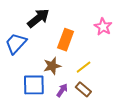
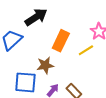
yellow line: (84, 67) -> (86, 50), moved

